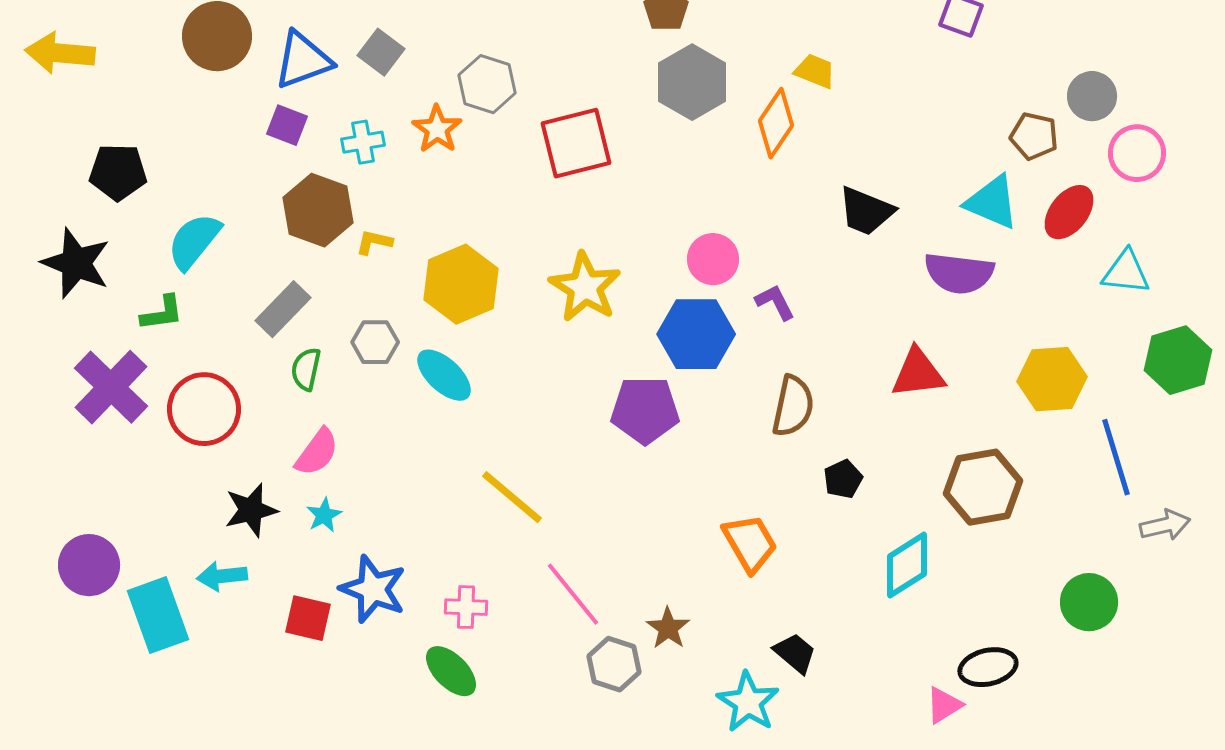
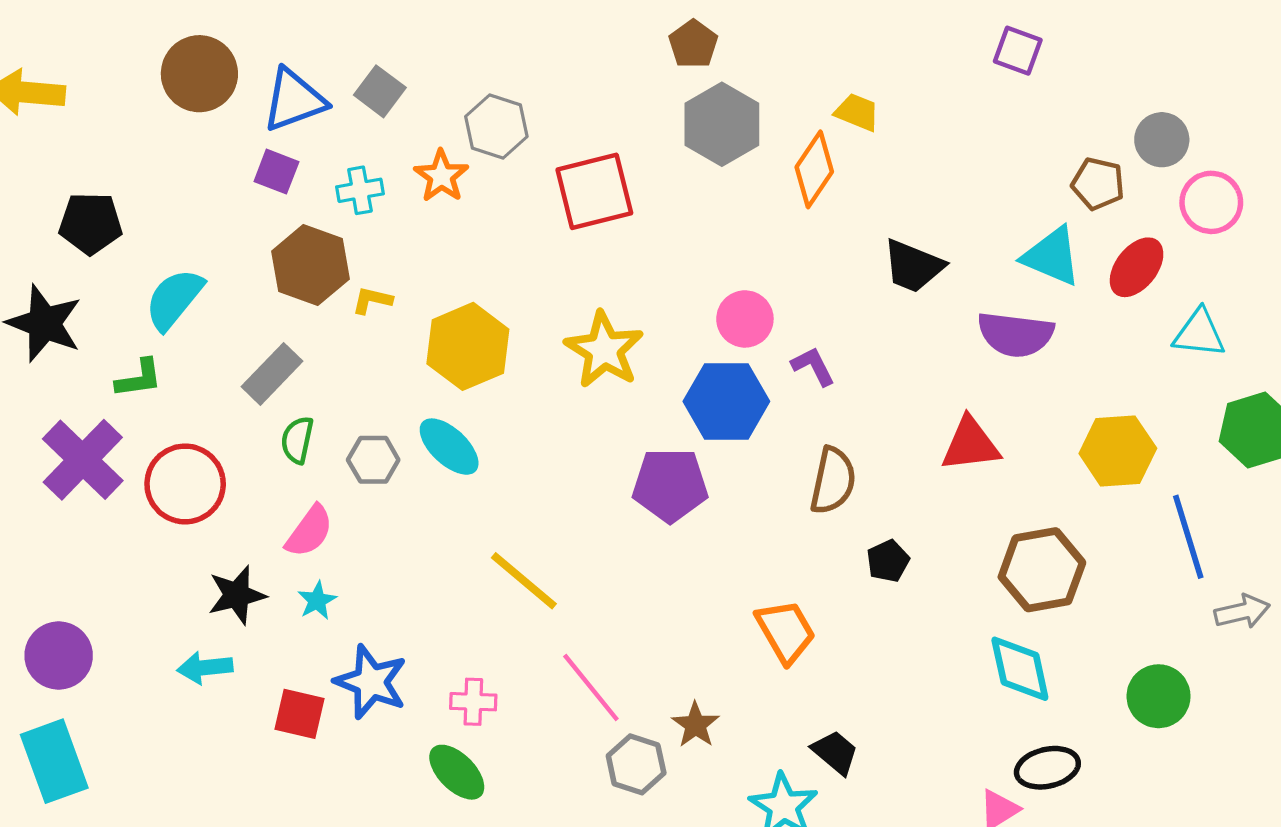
gray hexagon: (375, 342) -> (373, 460), moved
cyan diamond: (907, 565) -> (1020, 669), moved, turned -70
cyan rectangle: (158, 615) -> (54, 761), moved

